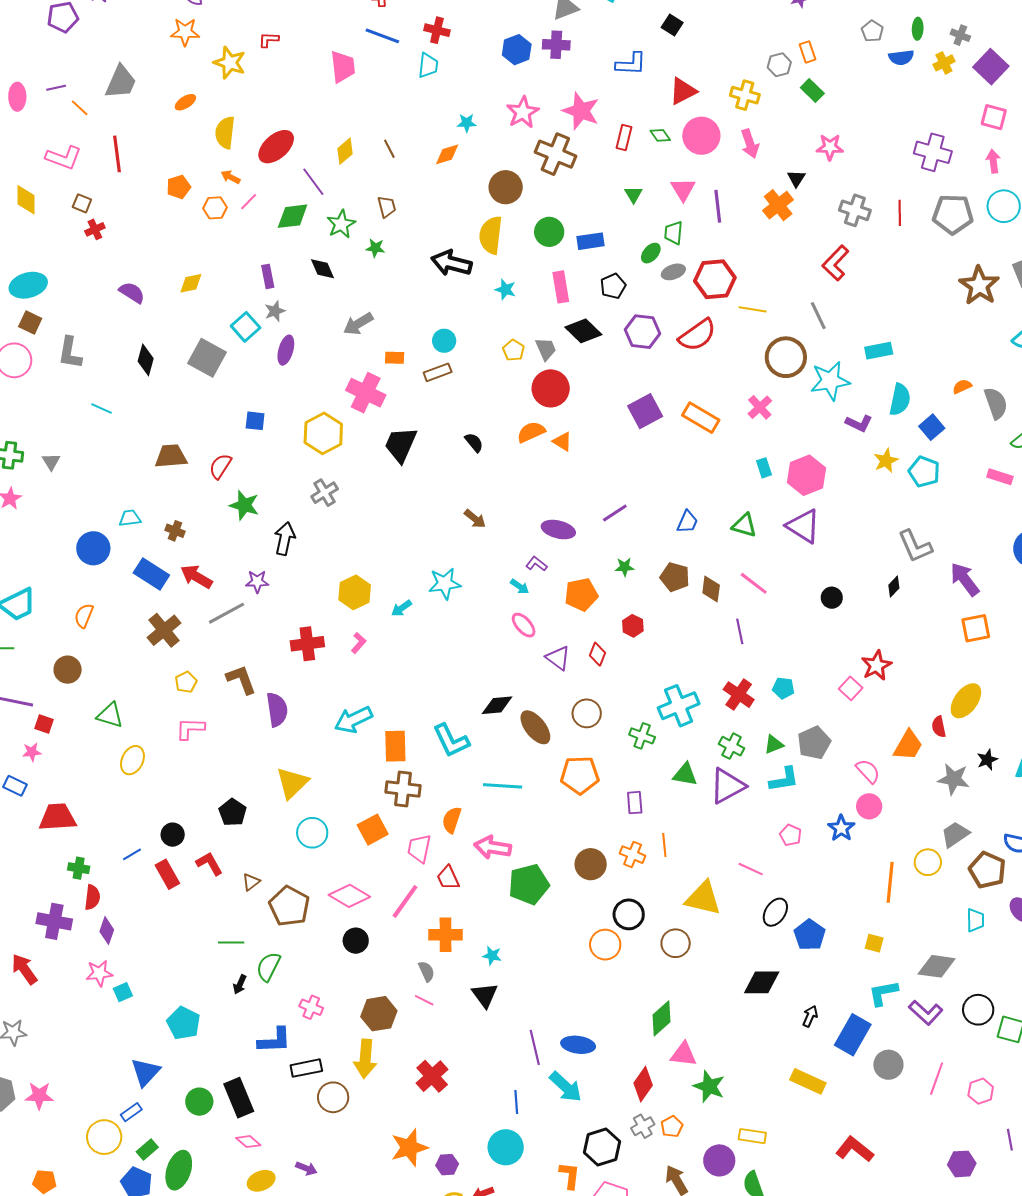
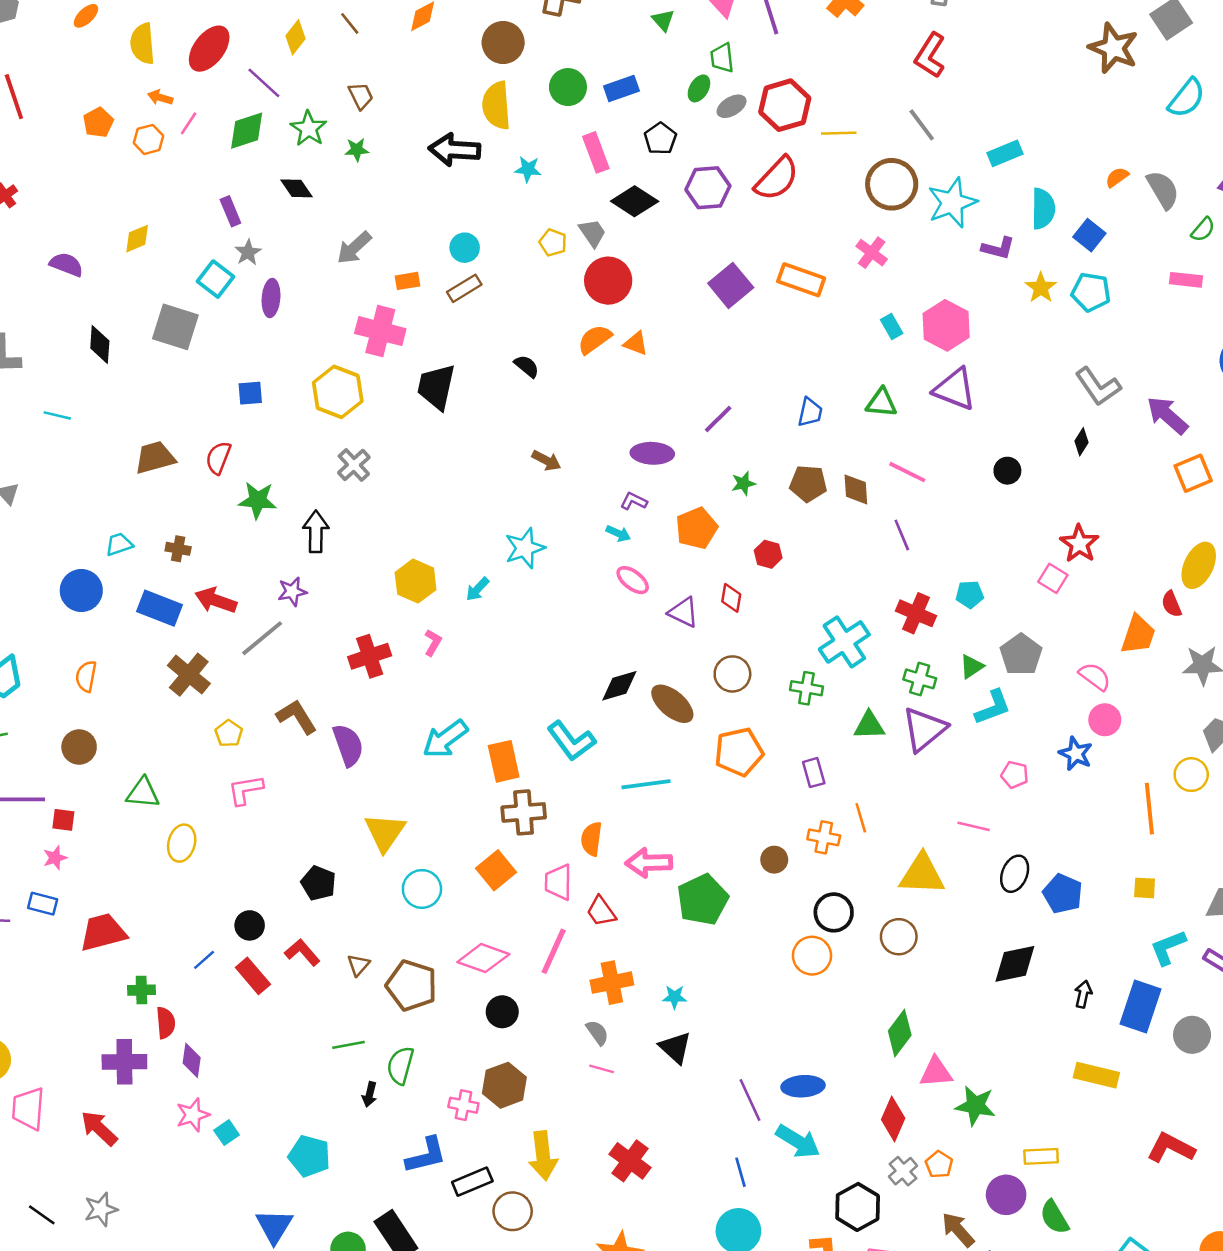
brown circle: (591, 864) -> (774, 860), size x0.7
brown hexagon: (379, 1014) -> (504, 1085), moved

